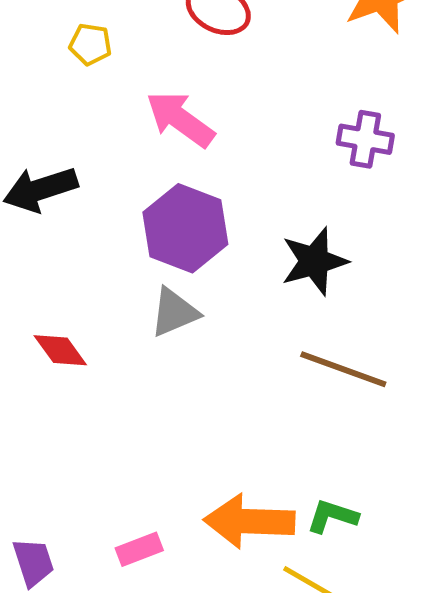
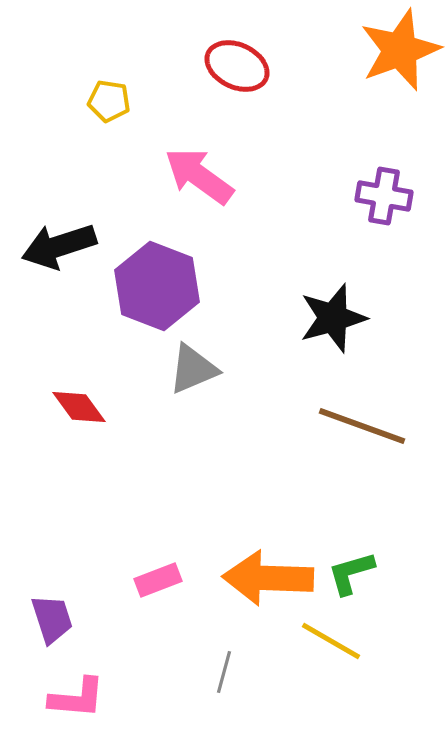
purple hexagon: (185, 228) -> (157, 286), moved
green L-shape: (332, 516) -> (351, 573), turned -34
pink rectangle: (139, 549) -> (158, 580), moved

